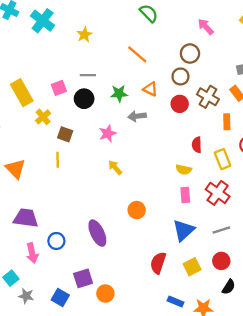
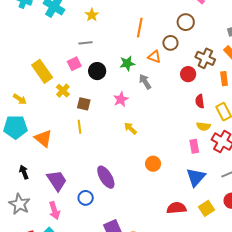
orange line: (137, 54) -> (140, 28), turned 66
gray line: (88, 75) -> (85, 43), moved
brown circle: (180, 76) -> (170, 43), moved
red circle: (180, 104) -> (188, 74), moved
gray arrow: (137, 116) -> (145, 82), turned 70
yellow semicircle: (184, 170) -> (203, 126), moved
purple trapezoid: (26, 218) -> (57, 181), turned 55
purple ellipse: (97, 233) -> (106, 177), moved
pink arrow: (32, 253) -> (54, 211), moved
red semicircle: (158, 263) -> (176, 208), turned 72

